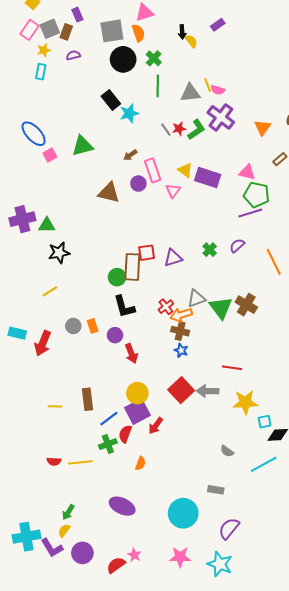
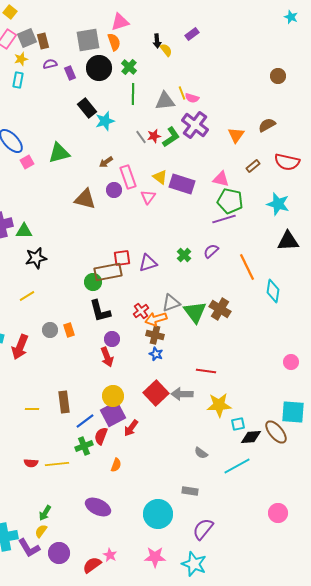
purple rectangle: (77, 15) -> (70, 73), moved
brown rectangle: (66, 32) -> (43, 41), turned -35
brown rectangle: (132, 267) -> (108, 272), turned 76
purple circle: (115, 335) -> (112, 339), moved

